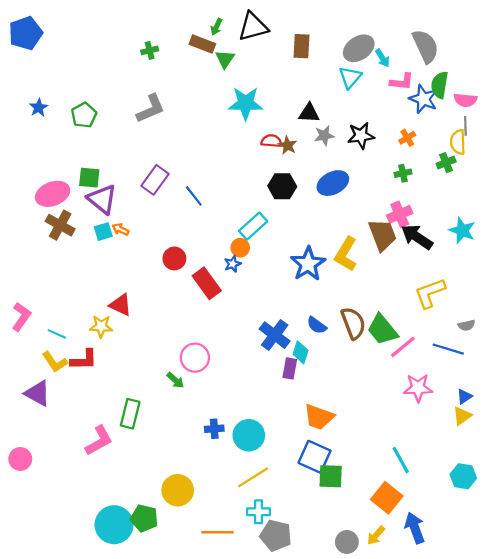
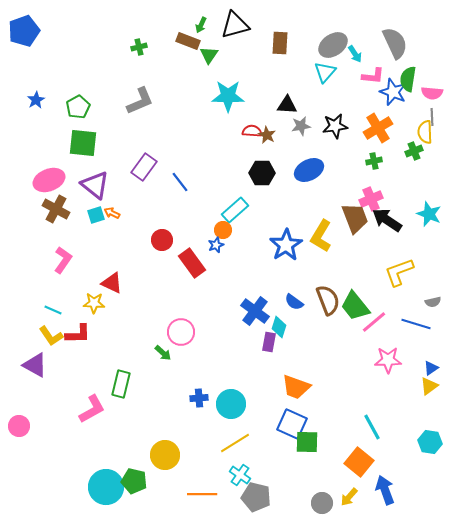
orange cross: (407, 138) -> (378, 128), size x1.8
green square: (89, 178) -> (83, 143), moved, size x1.4
pink L-shape: (21, 317) -> (63, 260), moved
cyan cross: (258, 512) -> (240, 475), turned 35

